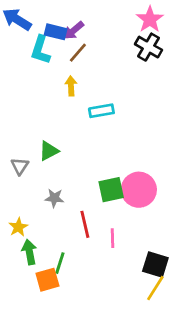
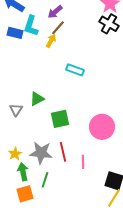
blue rectangle: (56, 32) -> (15, 33), moved
yellow arrow: (71, 86) -> (51, 41), moved, turned 32
cyan rectangle: (101, 111) -> (75, 70), turned 30
green square: (111, 190) -> (60, 119), moved
gray star: (54, 198) -> (41, 153), moved, size x1.6
orange square: (47, 280) -> (25, 194), moved

